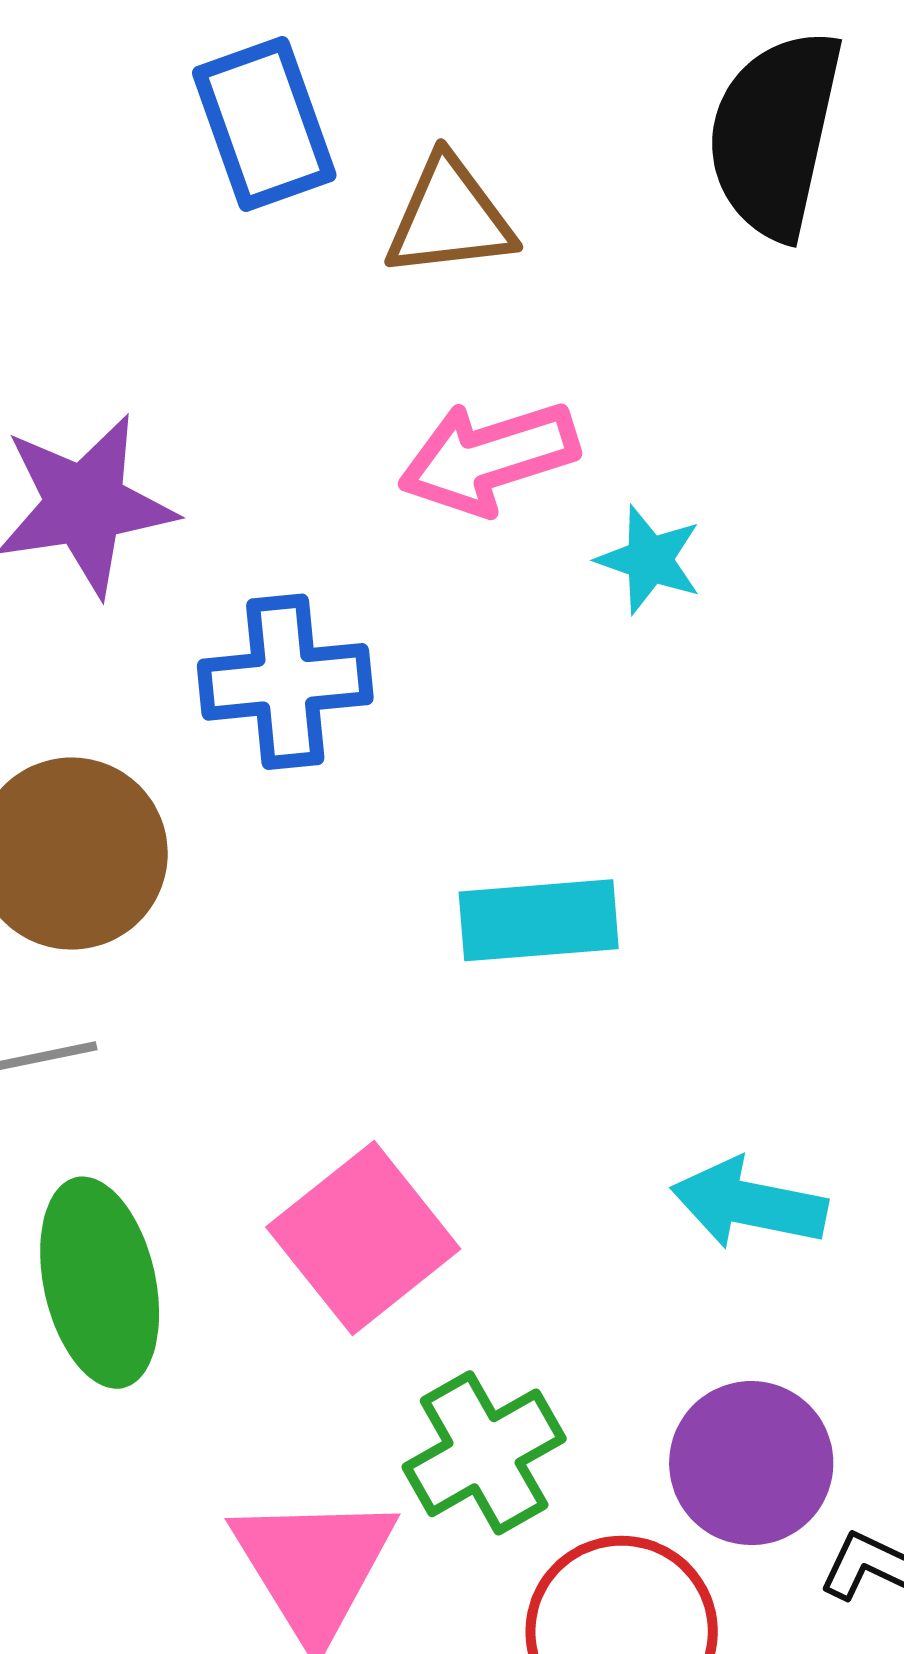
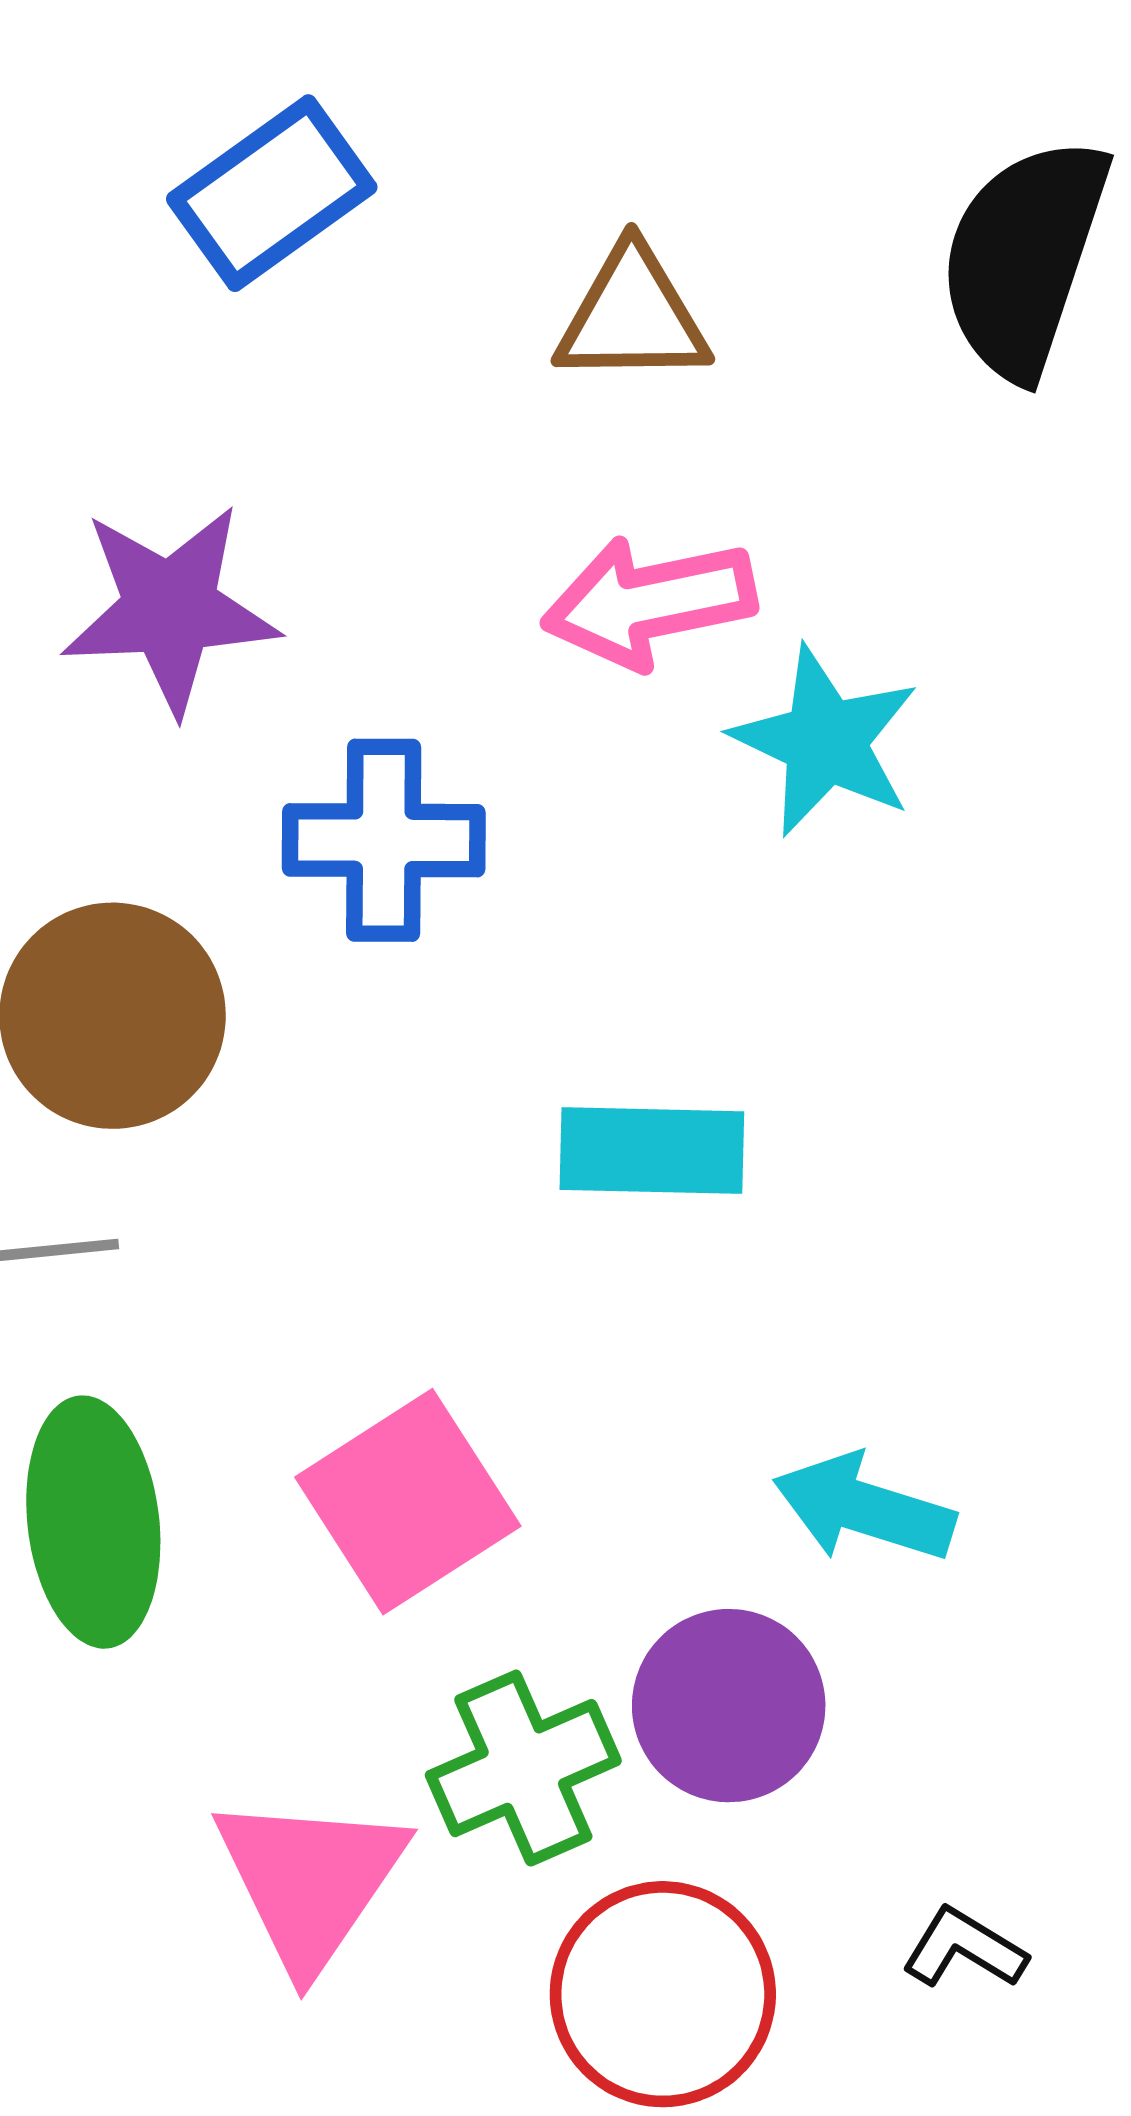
blue rectangle: (264, 124) -> (272, 193), moved, turned 68
cyan star: (649, 560) -> (825, 741), size x1.5
purple circle: (751, 1463) -> (729, 1706), moved

